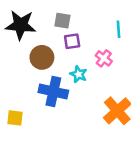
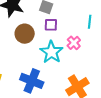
cyan star: (79, 74) -> (51, 52), size x1.6
blue cross: (53, 91) -> (32, 81), moved

